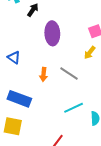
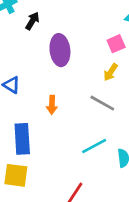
gray line: (69, 74) -> (102, 103), moved
blue rectangle: (19, 99) -> (22, 139), turned 70

